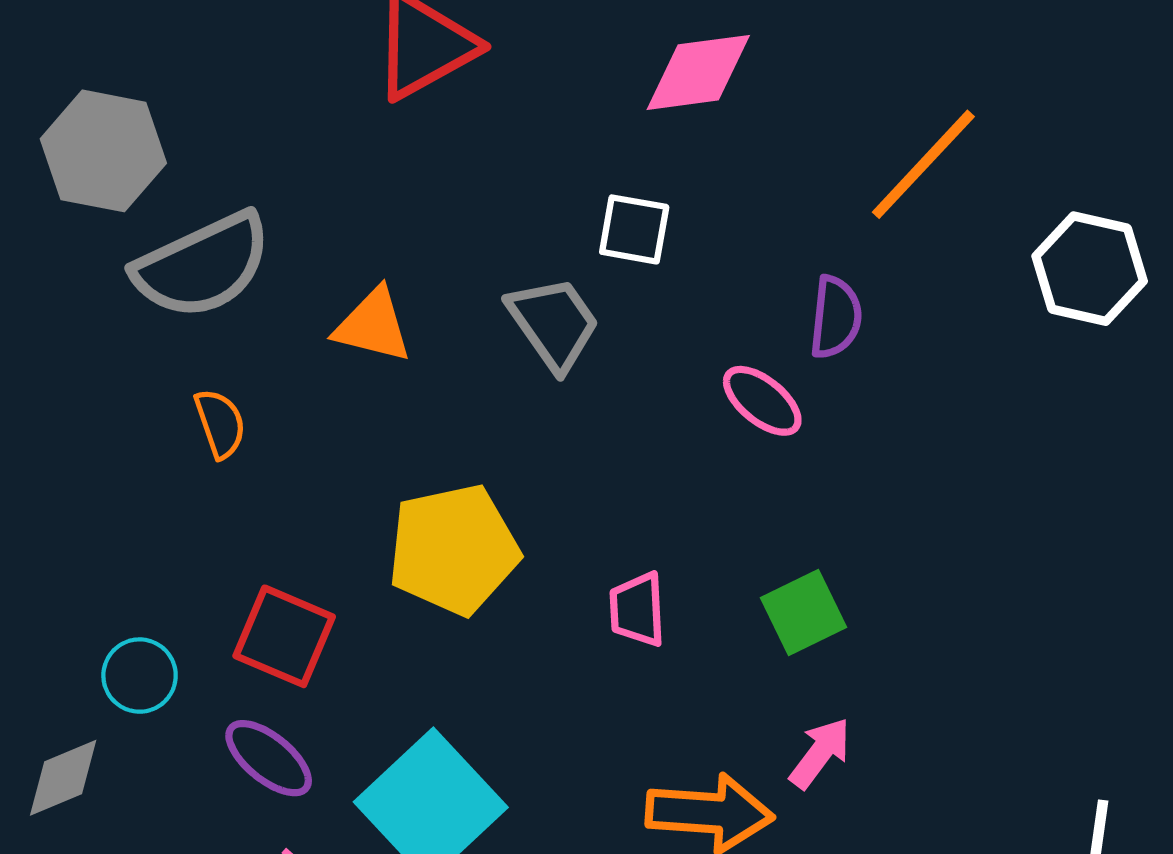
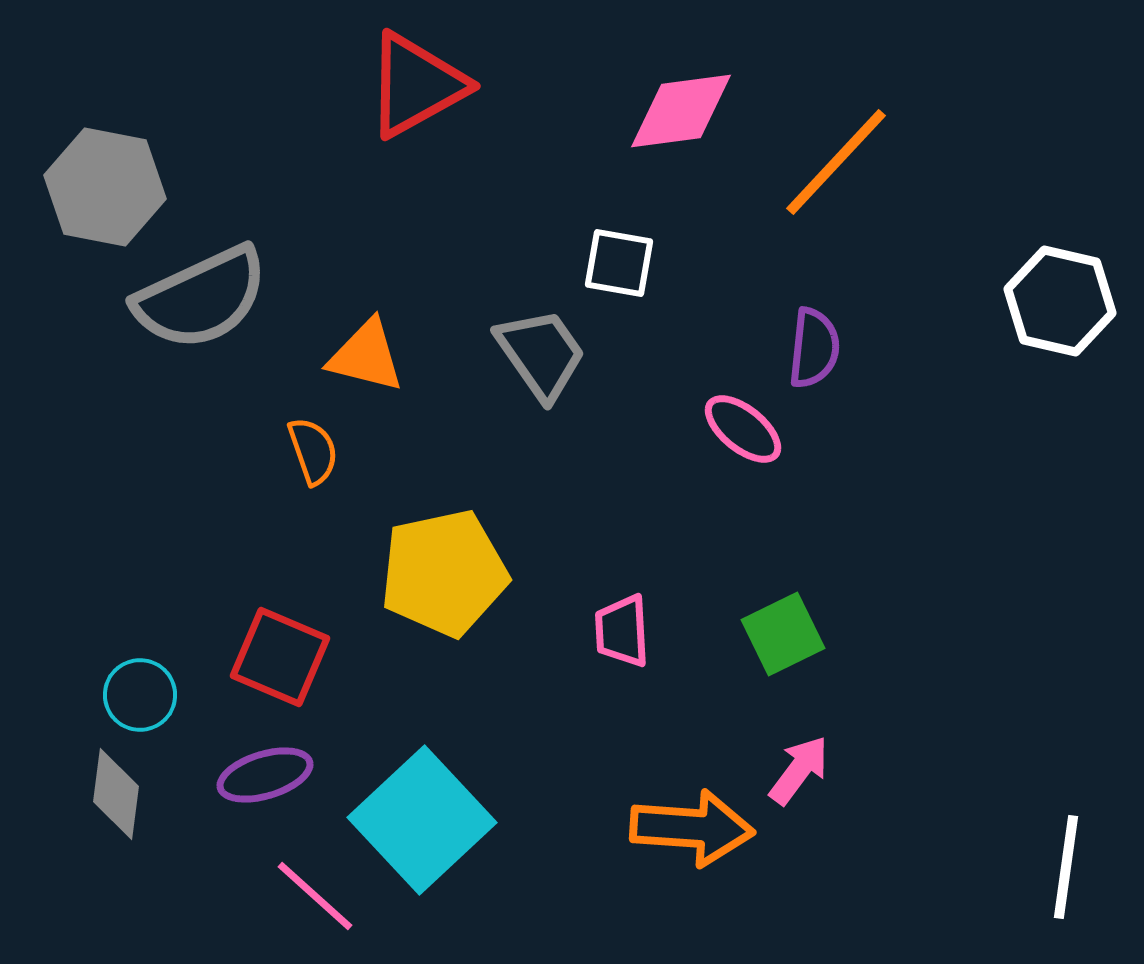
orange line: (923, 164) -> (836, 162), moved
orange semicircle: (220, 424) -> (313, 451), moved
purple ellipse: (269, 758) -> (265, 775), turned -56
gray diamond: (63, 778) -> (116, 794), moved, turned -60

